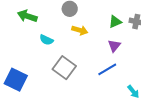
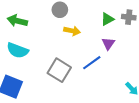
cyan semicircle: (46, 40) -> (18, 50), moved, size x1.5
blue line: (107, 69) -> (92, 63), moved

